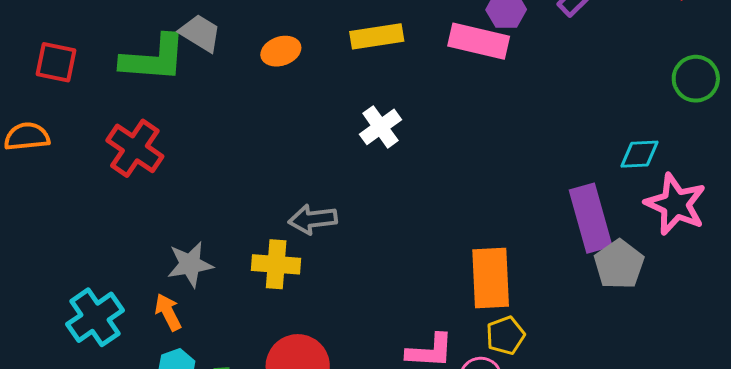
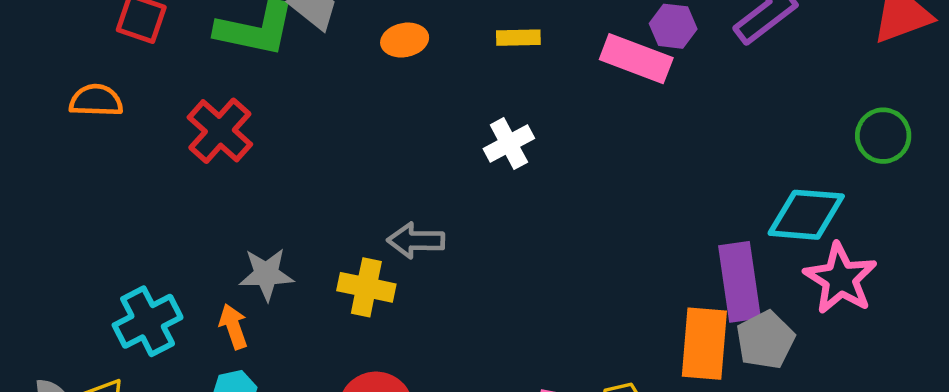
yellow rectangle: (377, 36) -> (518, 38), size x0.7
cyan diamond: (640, 154) -> (806, 215), size x1.6
orange rectangle: (491, 278) -> (704, 344), moved

